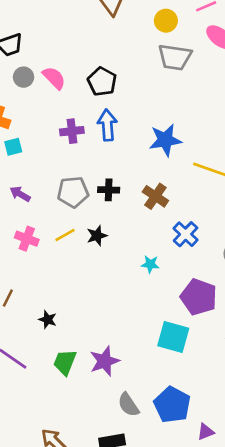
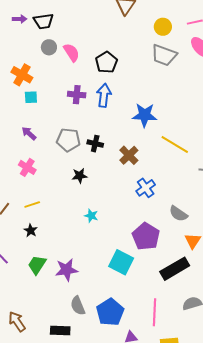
yellow line: (65, 235) -> (32, 204), moved
cyan star: (150, 264) -> (91, 216), moved

